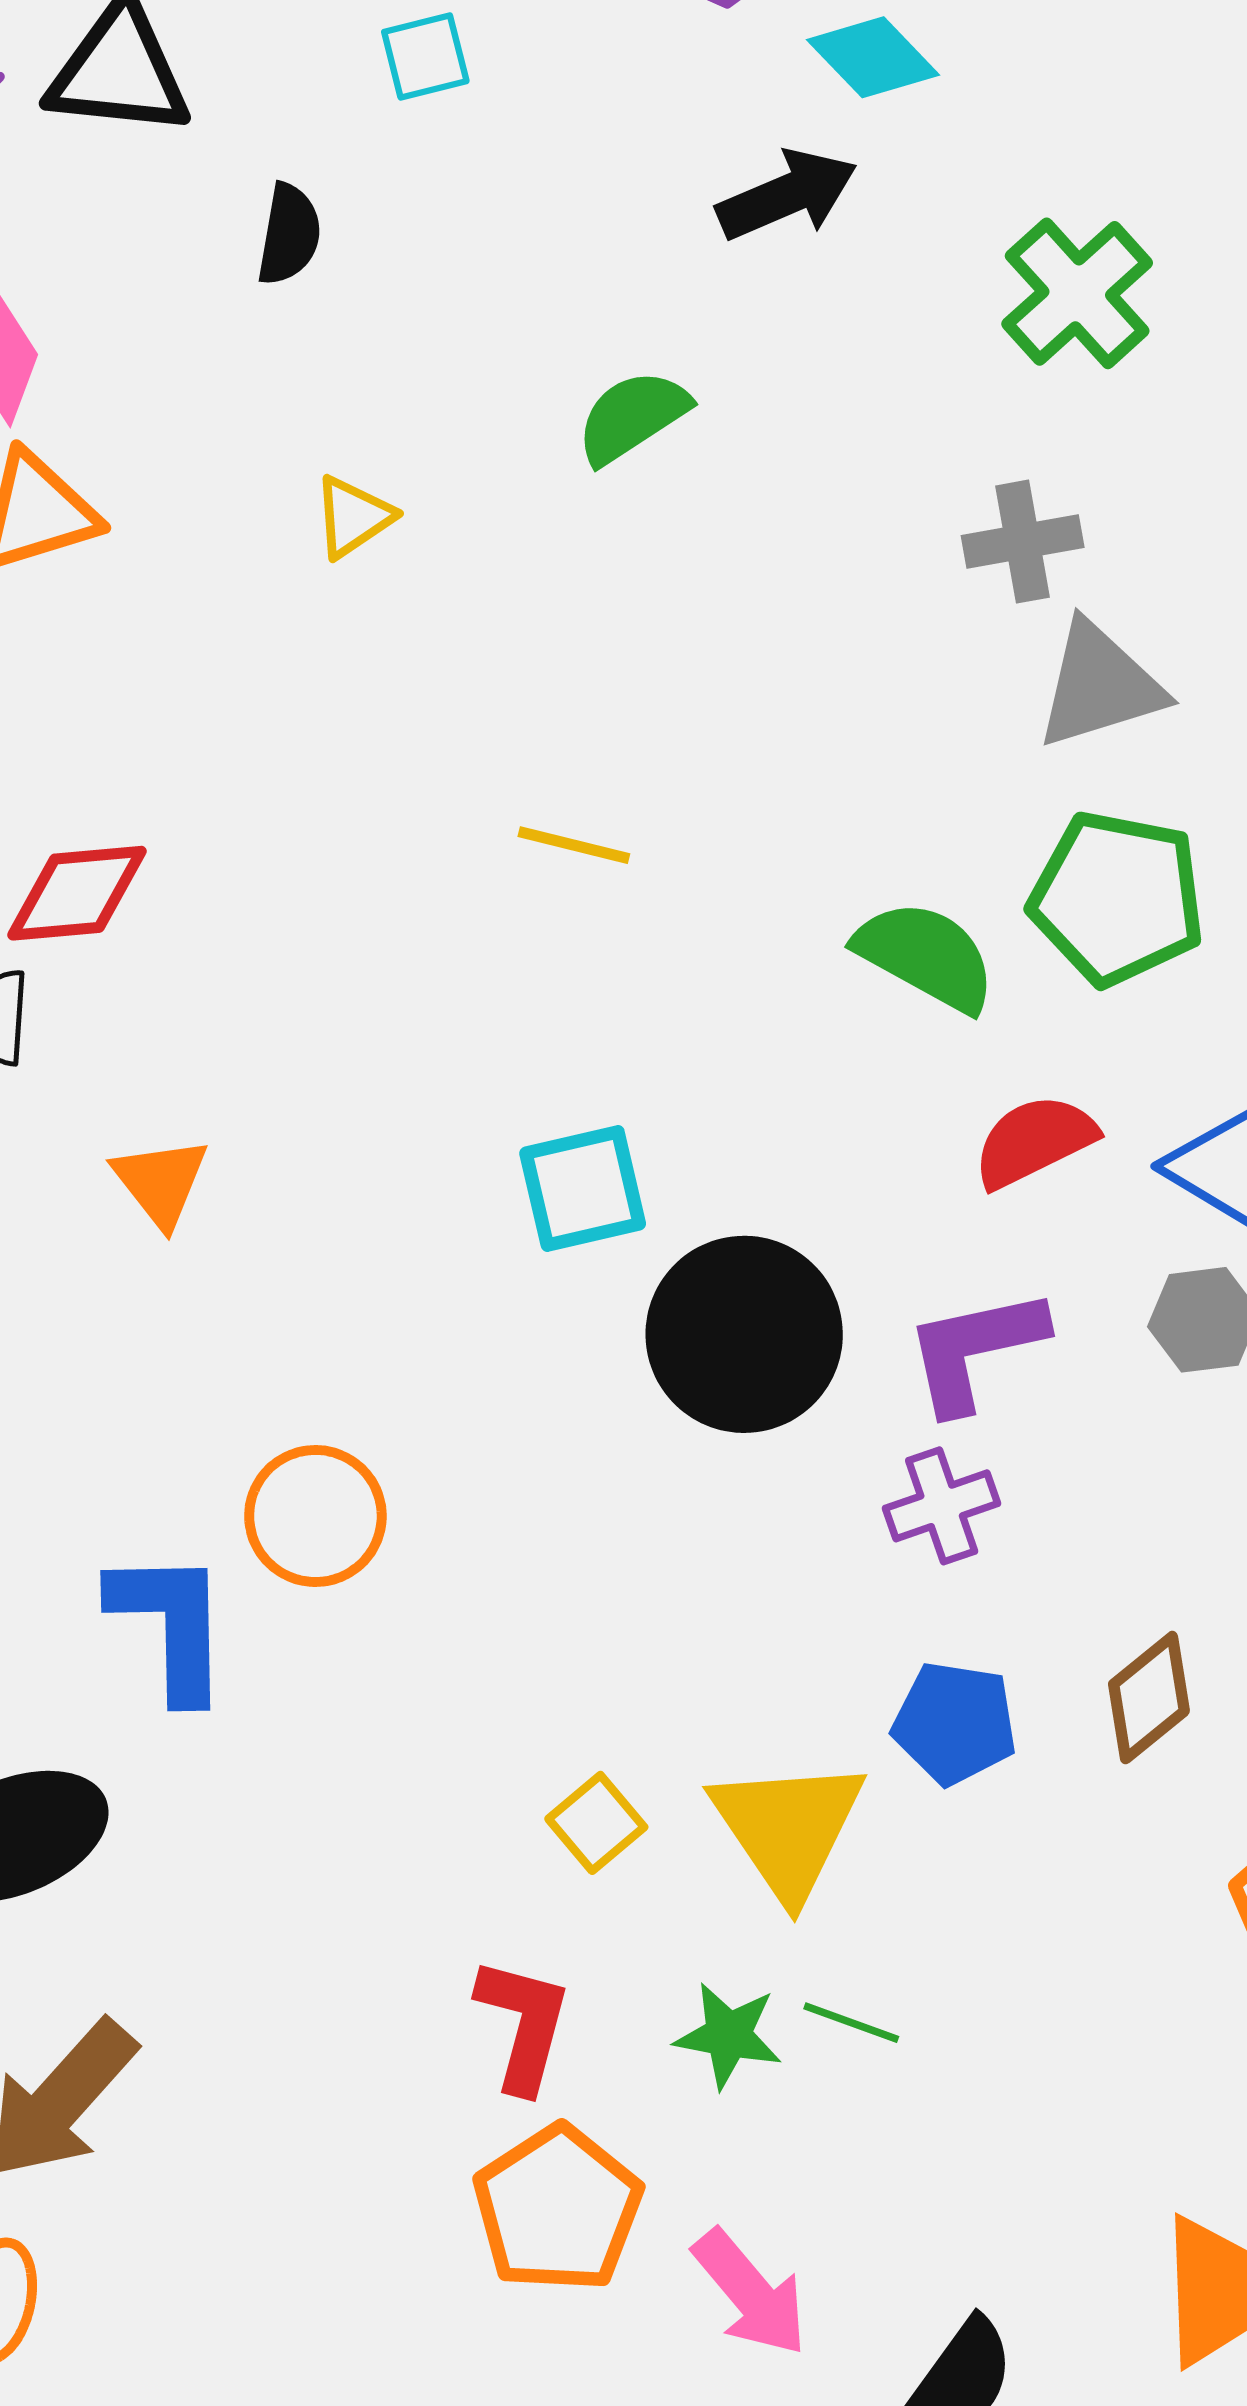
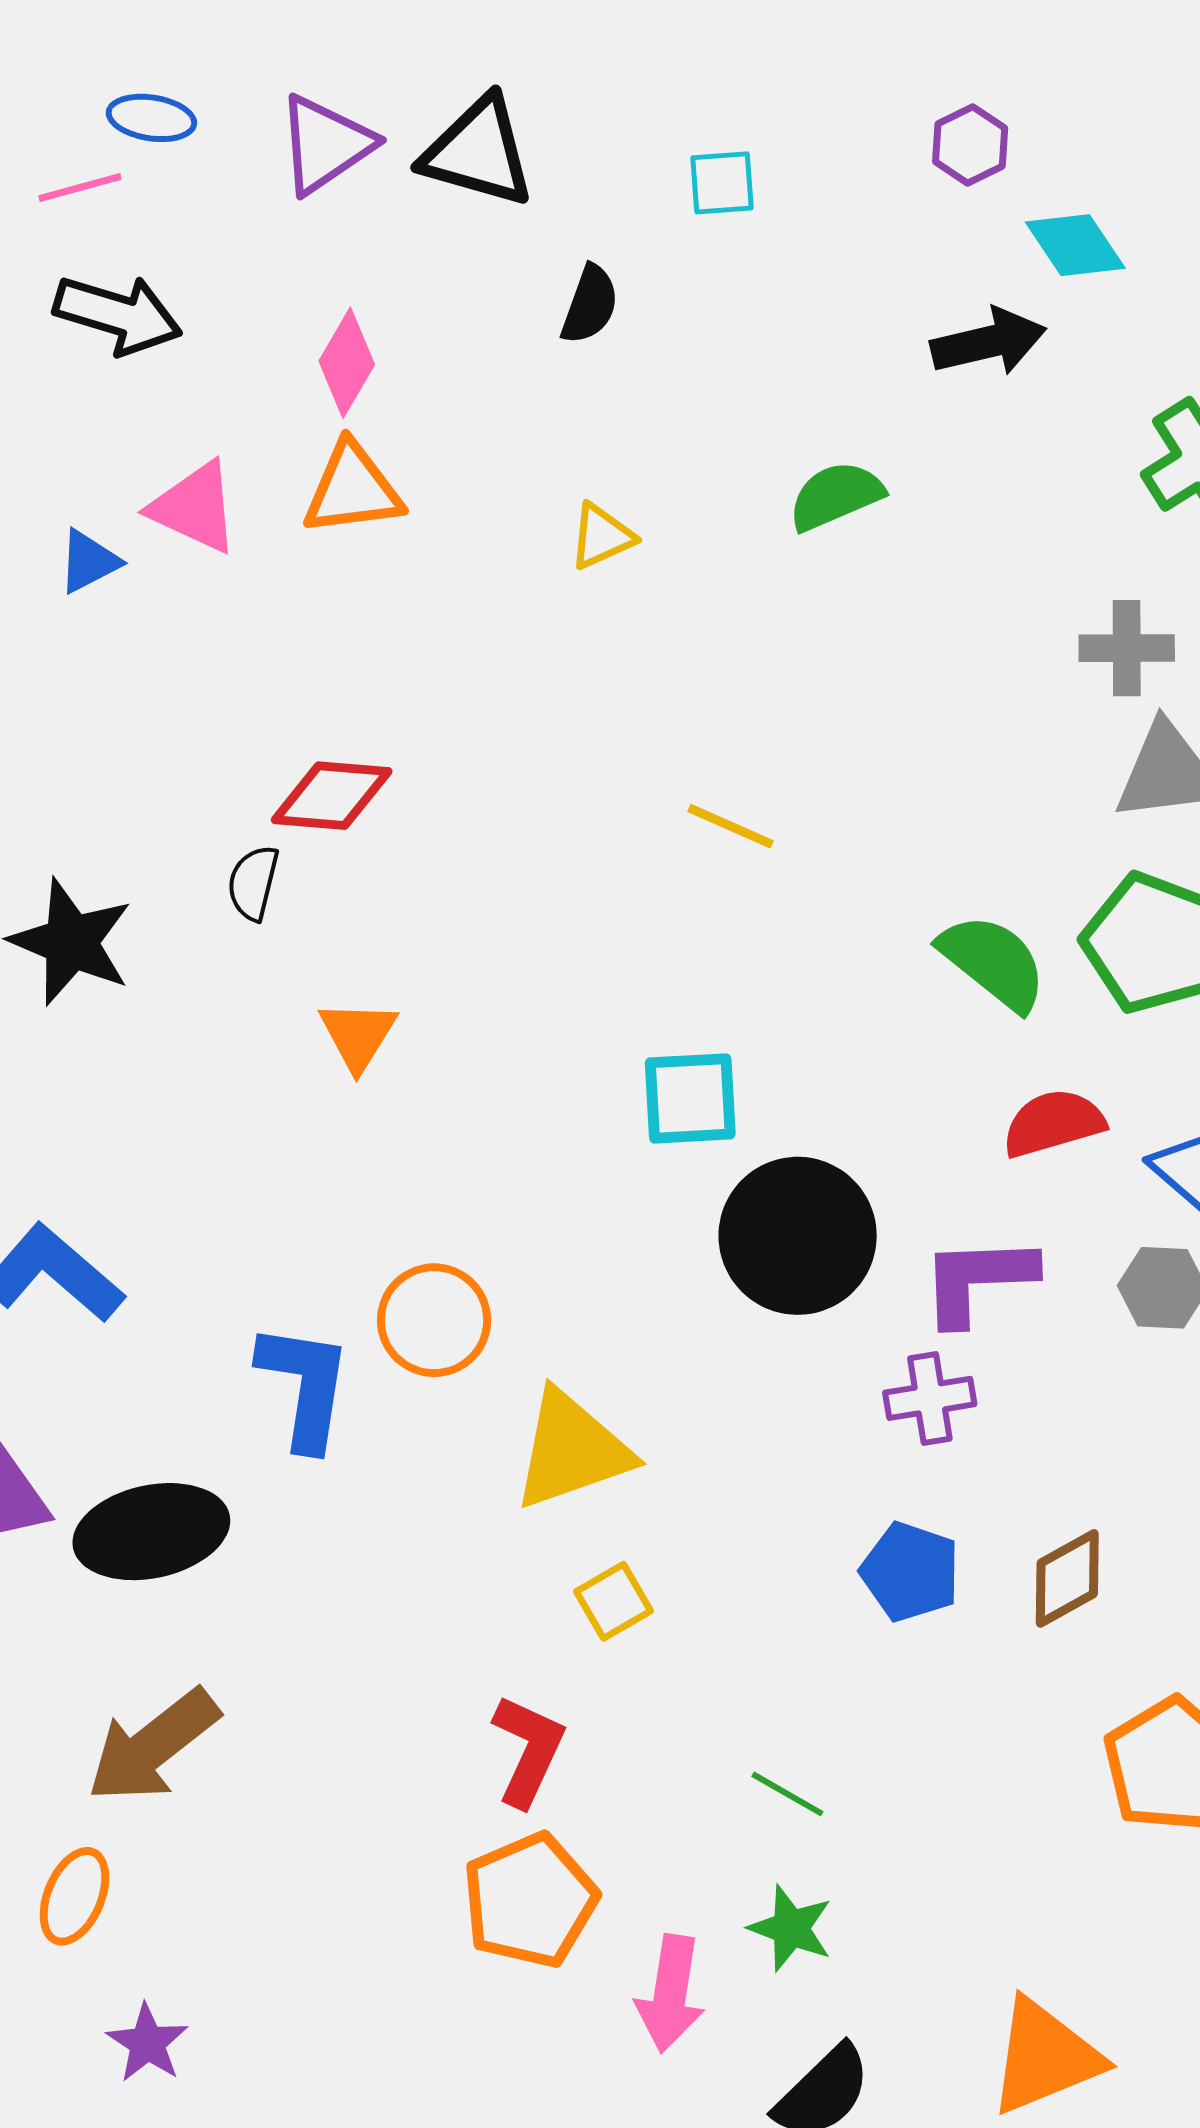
yellow triangle: (788, 1828) -> (572, 1450), moved, turned 35
green star: (728, 2035) -> (791, 1928), moved
pink arrow: (750, 2293) -> (670, 1994), turned 39

